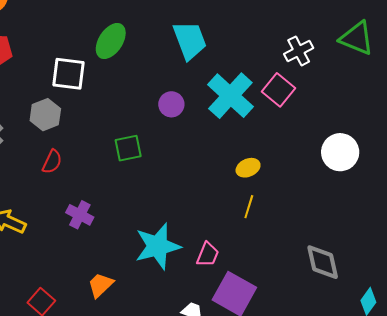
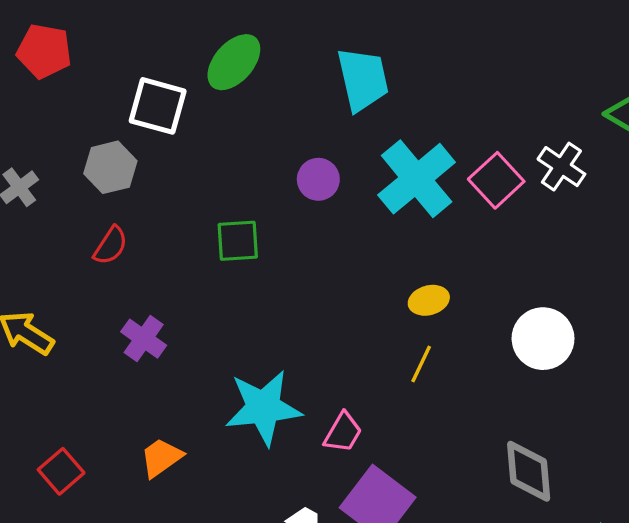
white cross: (299, 51) -> (561, 167), moved, turned -36
white circle: (340, 152) -> (543, 339), moved

